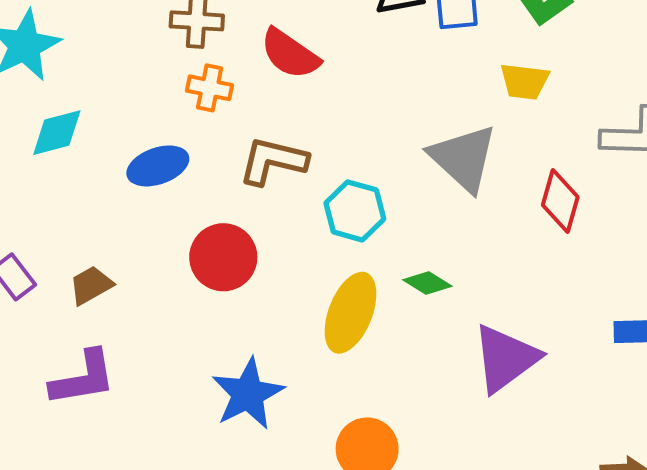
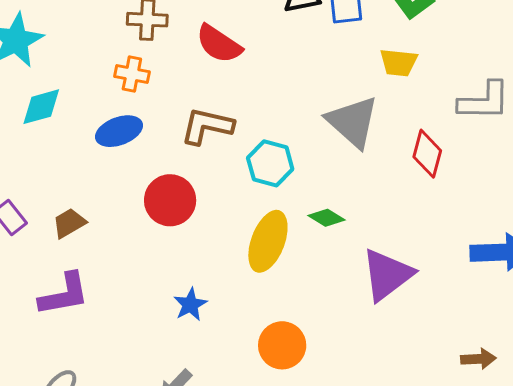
orange cross: (210, 88) -> (132, 74), moved
blue star: (248, 394) -> (190, 305), size x0.6

